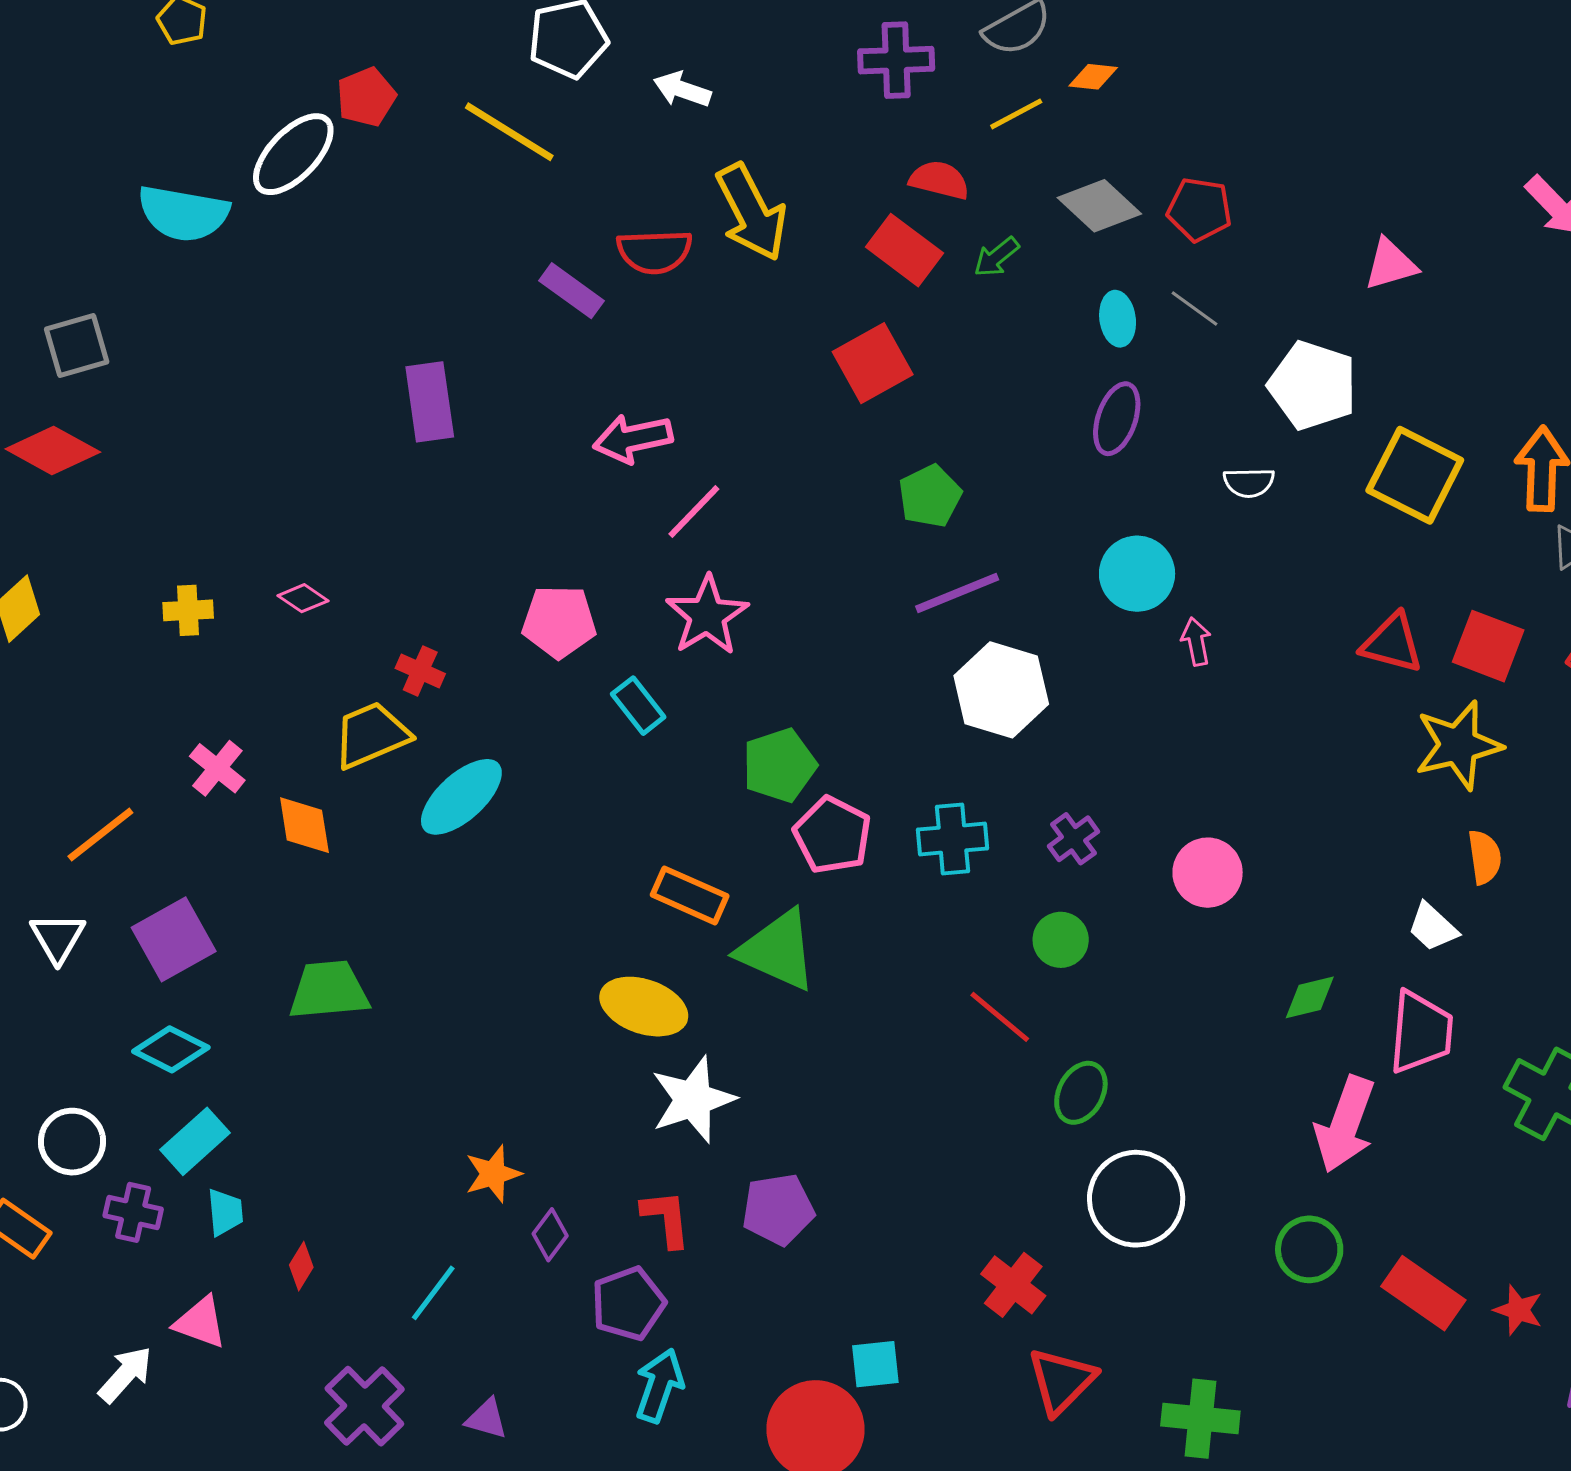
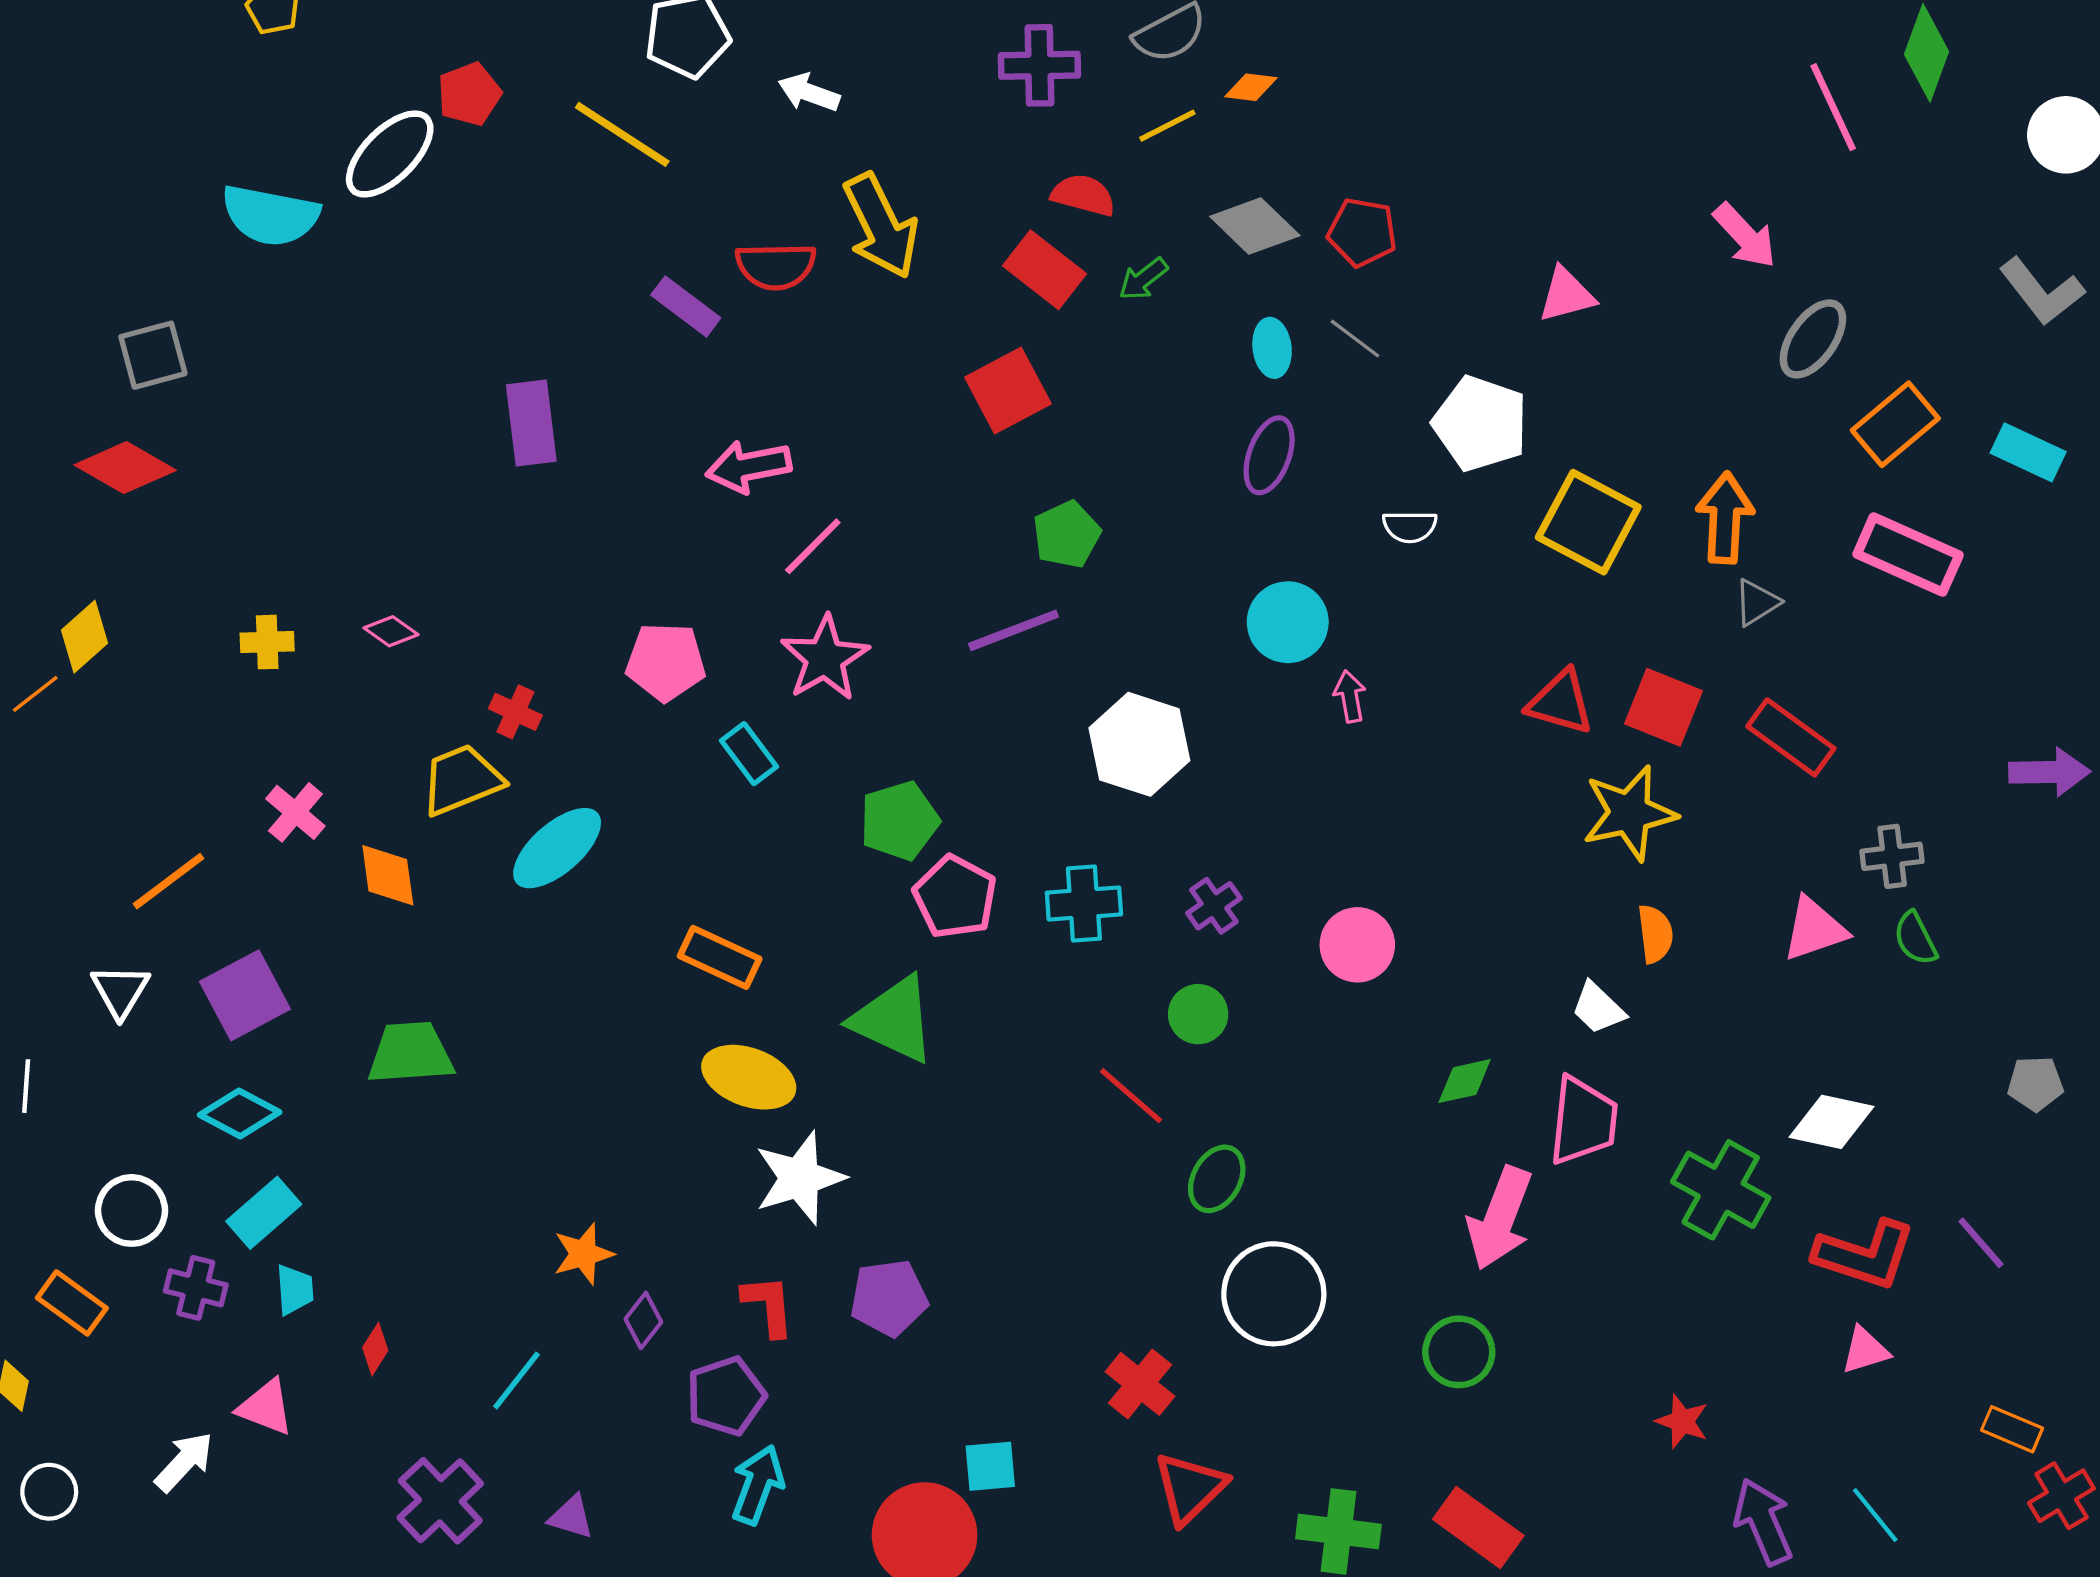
purple line: (957, 593) -> (1013, 630), moved
orange rectangle: (690, 895) -> (720, 957), moved
red rectangle: (1423, 1293) -> (1478, 1527), moved

